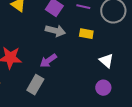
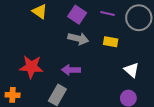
purple arrow: (48, 61) -> (71, 70), turned 36

